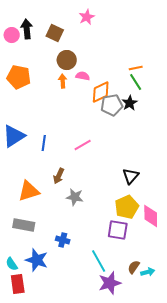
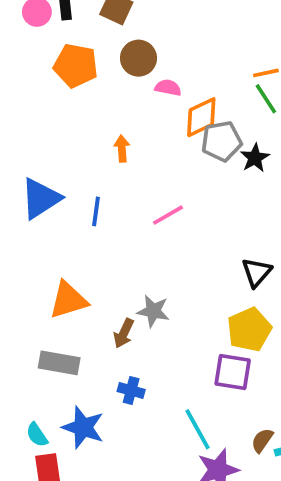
orange pentagon: (19, 77) -> (76, 66), moved
orange arrow: (63, 81) -> (122, 149), moved
black star: (130, 103) -> (255, 158), moved
brown arrow: (59, 176) -> (124, 333), moved

